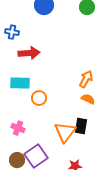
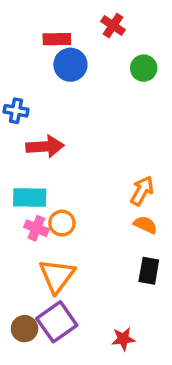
black rectangle: (81, 126) -> (149, 271), moved
pink cross: (18, 128) -> (36, 228), moved
orange triangle: (65, 132) -> (57, 276), moved

